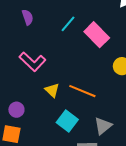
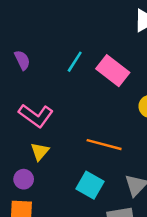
yellow triangle: (52, 90) -> (40, 152), moved, turned 35

